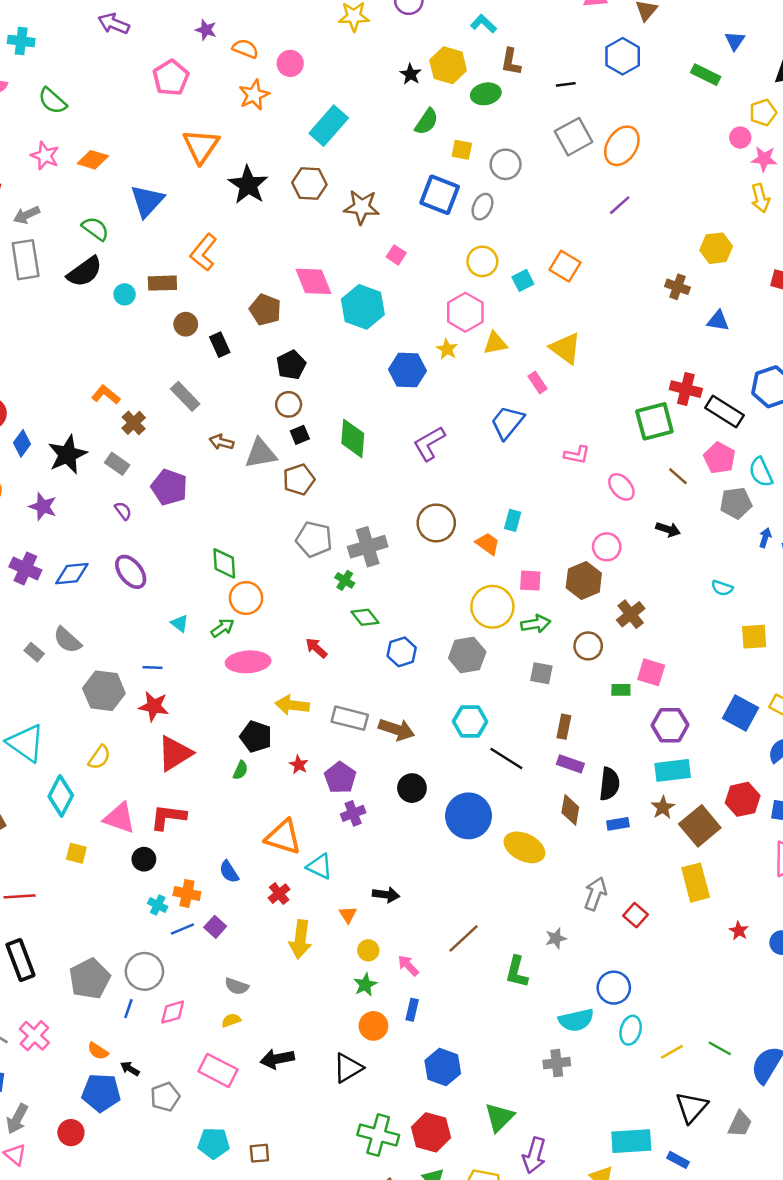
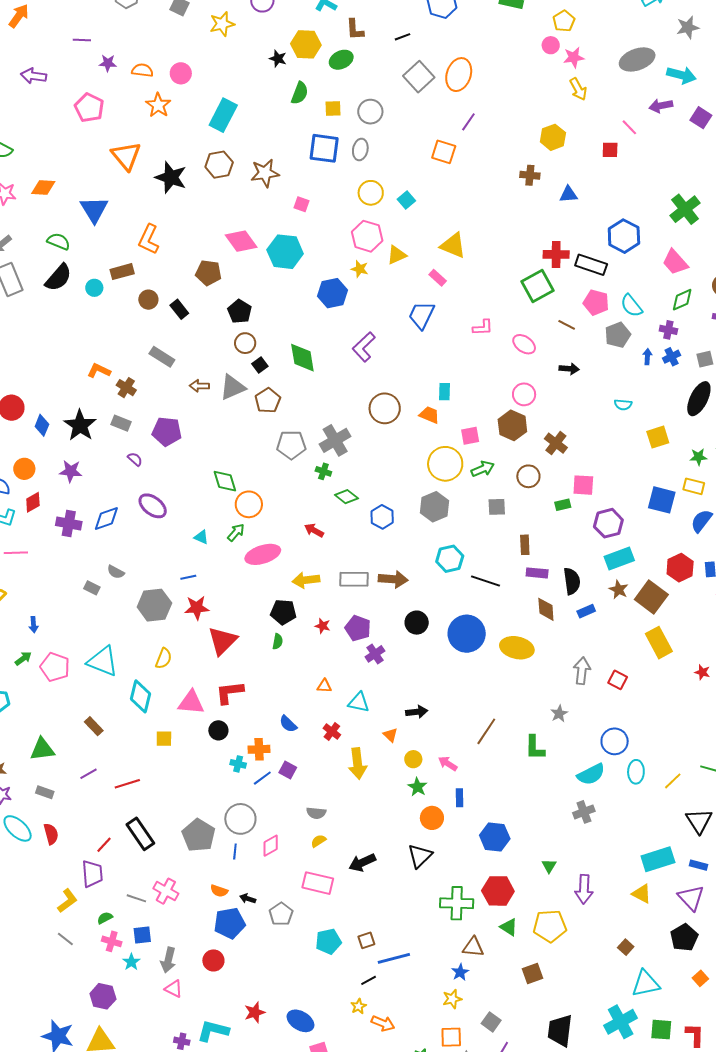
orange square: (565, 266) -> (444, 152), moved
gray semicircle: (67, 640) -> (116, 572), size x0.7
orange triangle: (283, 837) -> (324, 686), size x0.5
green triangle: (499, 1117) -> (549, 866), size x0.6

